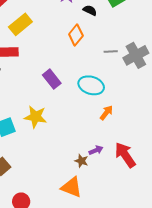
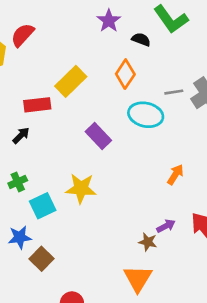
yellow rectangle: (20, 24) -> (71, 81), moved
cyan ellipse: (91, 85) -> (146, 115), moved
orange triangle: (72, 187) -> (138, 278), turned 45

